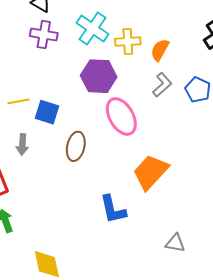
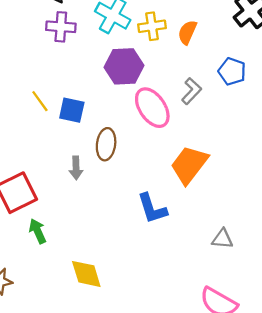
gray L-shape: (162, 85) -> (191, 91), moved
yellow line: (18, 101) -> (40, 101), turned 70
gray arrow: (22, 145) -> (76, 168), moved

